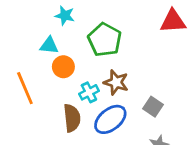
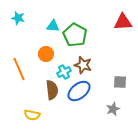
cyan star: (65, 16) -> (18, 18), moved
cyan triangle: (49, 45) -> (53, 26), moved
gray square: (153, 107) -> (120, 82), moved, turned -32

